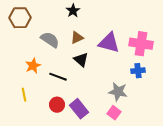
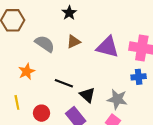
black triangle: (81, 60) -> (87, 95), moved
black line: (58, 77) -> (64, 83), moved
red circle: (57, 105) -> (41, 113), moved

